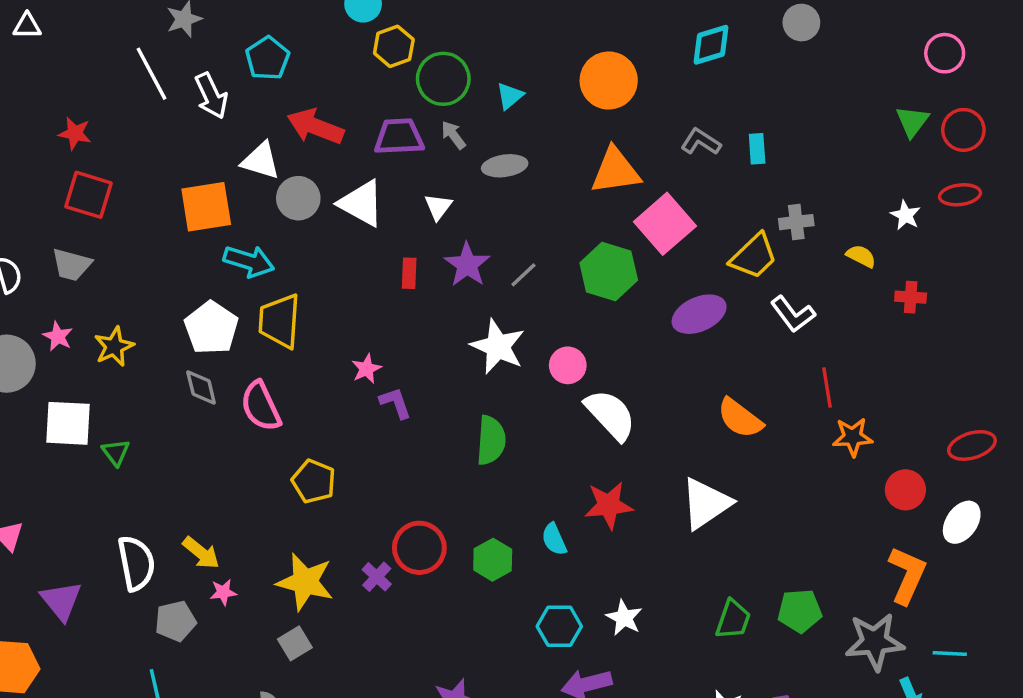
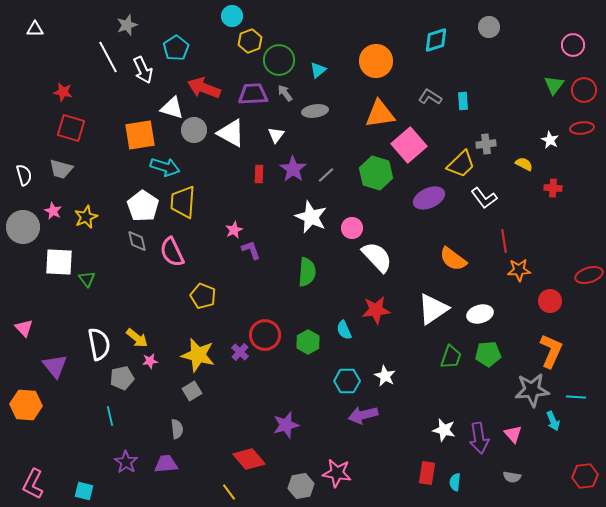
white ellipse: (962, 522) -> (480, 314), moved, turned 40
green pentagon: (800, 611) -> (488, 354), moved
green trapezoid: (733, 619) -> (451, 357), moved

